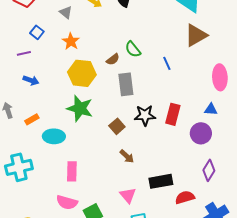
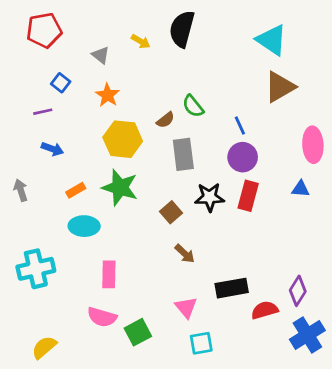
orange rectangle: (32, 119) -> (76, 190), moved
purple circle: (201, 133) -> (243, 157), moved
purple diamond: (209, 170) -> (298, 291), moved

